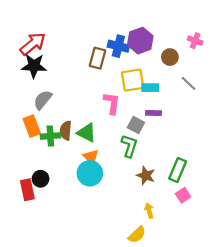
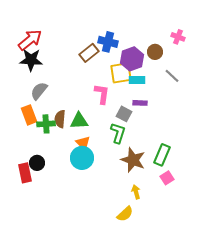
purple hexagon: (140, 41) -> (132, 59), moved
brown rectangle: (98, 58) -> (89, 53), turned 36
green triangle: (87, 133) -> (79, 121), turned -30
brown star: (146, 175) -> (133, 160), size x1.4

